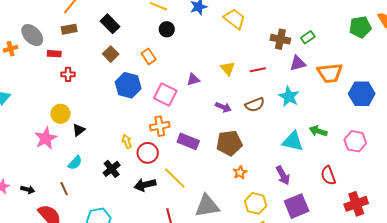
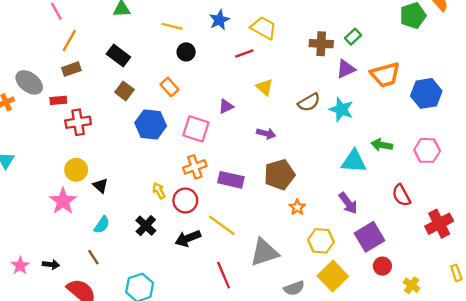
red line: (258, 70) -> (244, 53), moved
red cross: (68, 74) -> (78, 122), size x1.5
brown semicircle: (255, 105) -> (309, 102), moved
black triangle: (79, 130) -> (100, 186), turned -32

